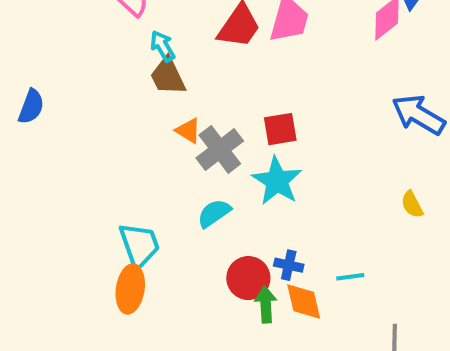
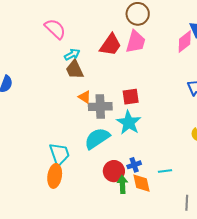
cyan arrow: (163, 46) -> (72, 54), turned 91
gray cross: (220, 149) -> (100, 107), turned 35
cyan semicircle: (214, 213) -> (97, 138), size x1.5
blue cross: (289, 265) -> (134, 165), turned -32

